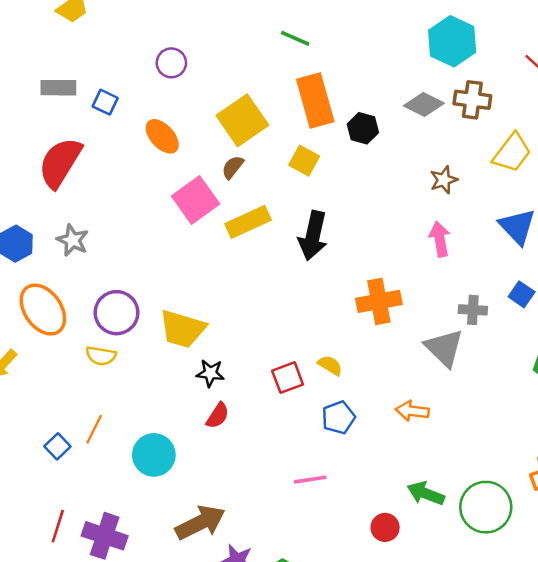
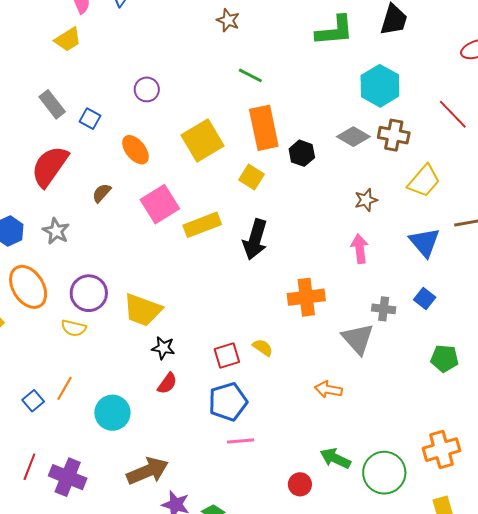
gray rectangle: (58, 88) -> (52, 104), turned 48
brown semicircle: (233, 167) -> (102, 193), moved
blue pentagon: (338, 418) -> (228, 402), moved, size x1.4

